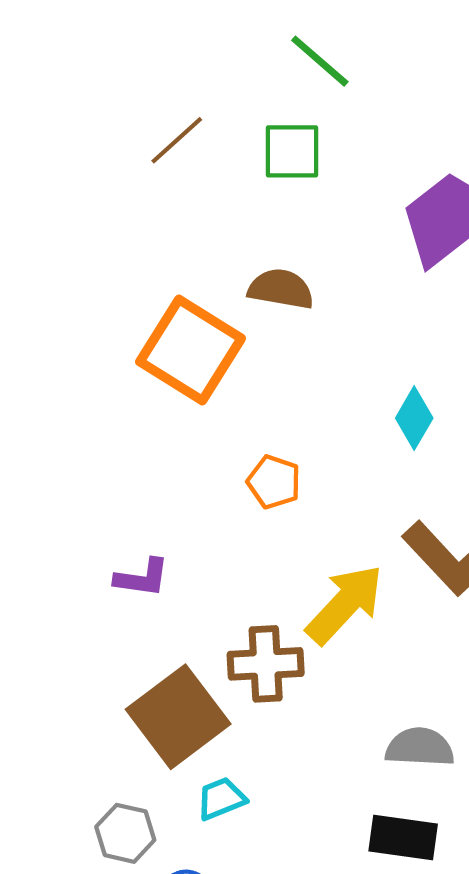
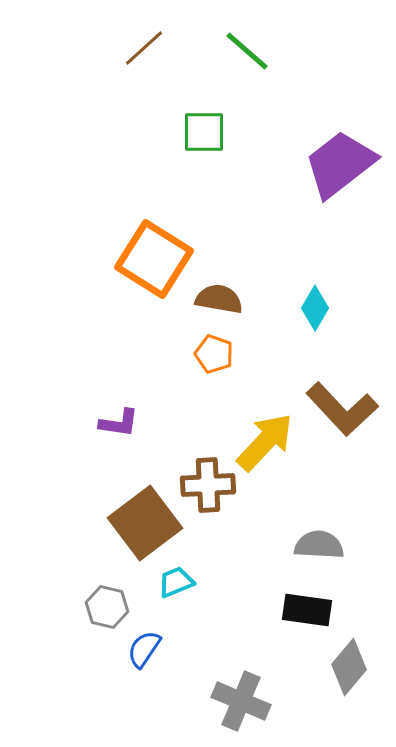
brown line: (177, 140) -> (144, 48), moved
green square: (292, 151) -> (204, 132), moved
brown semicircle: (281, 289) -> (219, 299), moved

